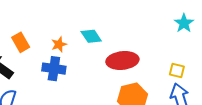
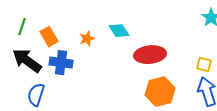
blue cross: (54, 69) -> (61, 63), moved

